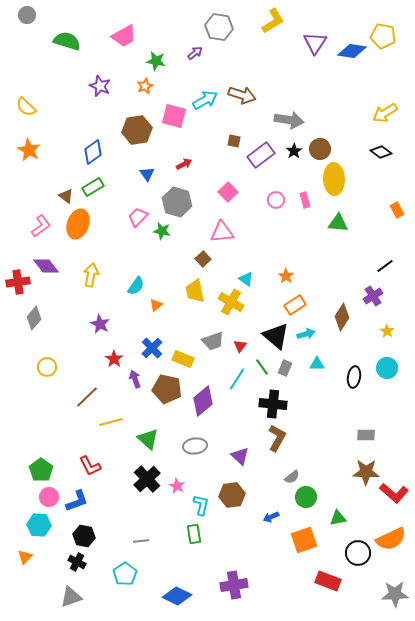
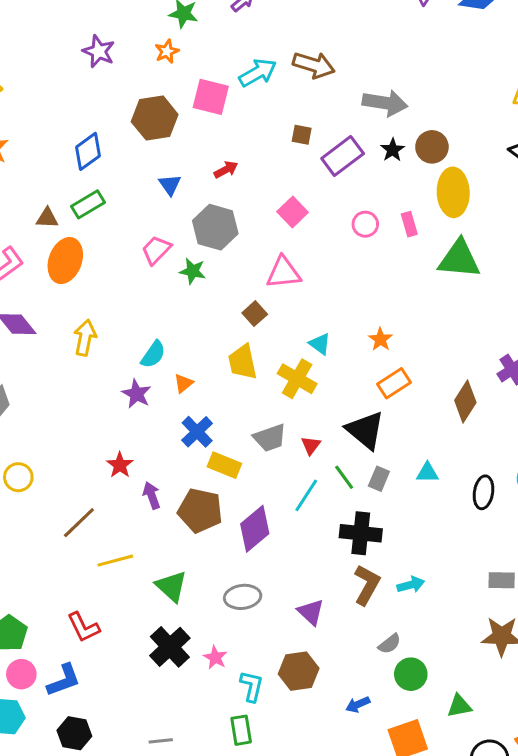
brown triangle: (66, 196) -> (47, 218), turned -35
green triangle: (338, 223) -> (459, 259), size x1.4
purple star: (100, 324) -> (137, 394), moved
cyan arrow: (306, 334) -> (411, 585), moved
blue cross: (152, 348) -> (197, 432), moved

